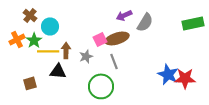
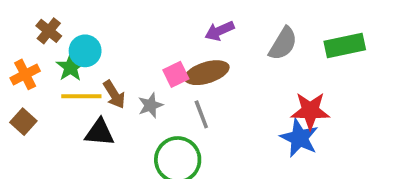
gray semicircle: (145, 22) -> (283, 44), moved
green star: (34, 40) -> (71, 67), moved
brown arrow: (66, 50) -> (114, 94), turned 147
red star: (185, 78) -> (310, 111), moved
brown square: (30, 83) -> (23, 122), moved, turned -32

